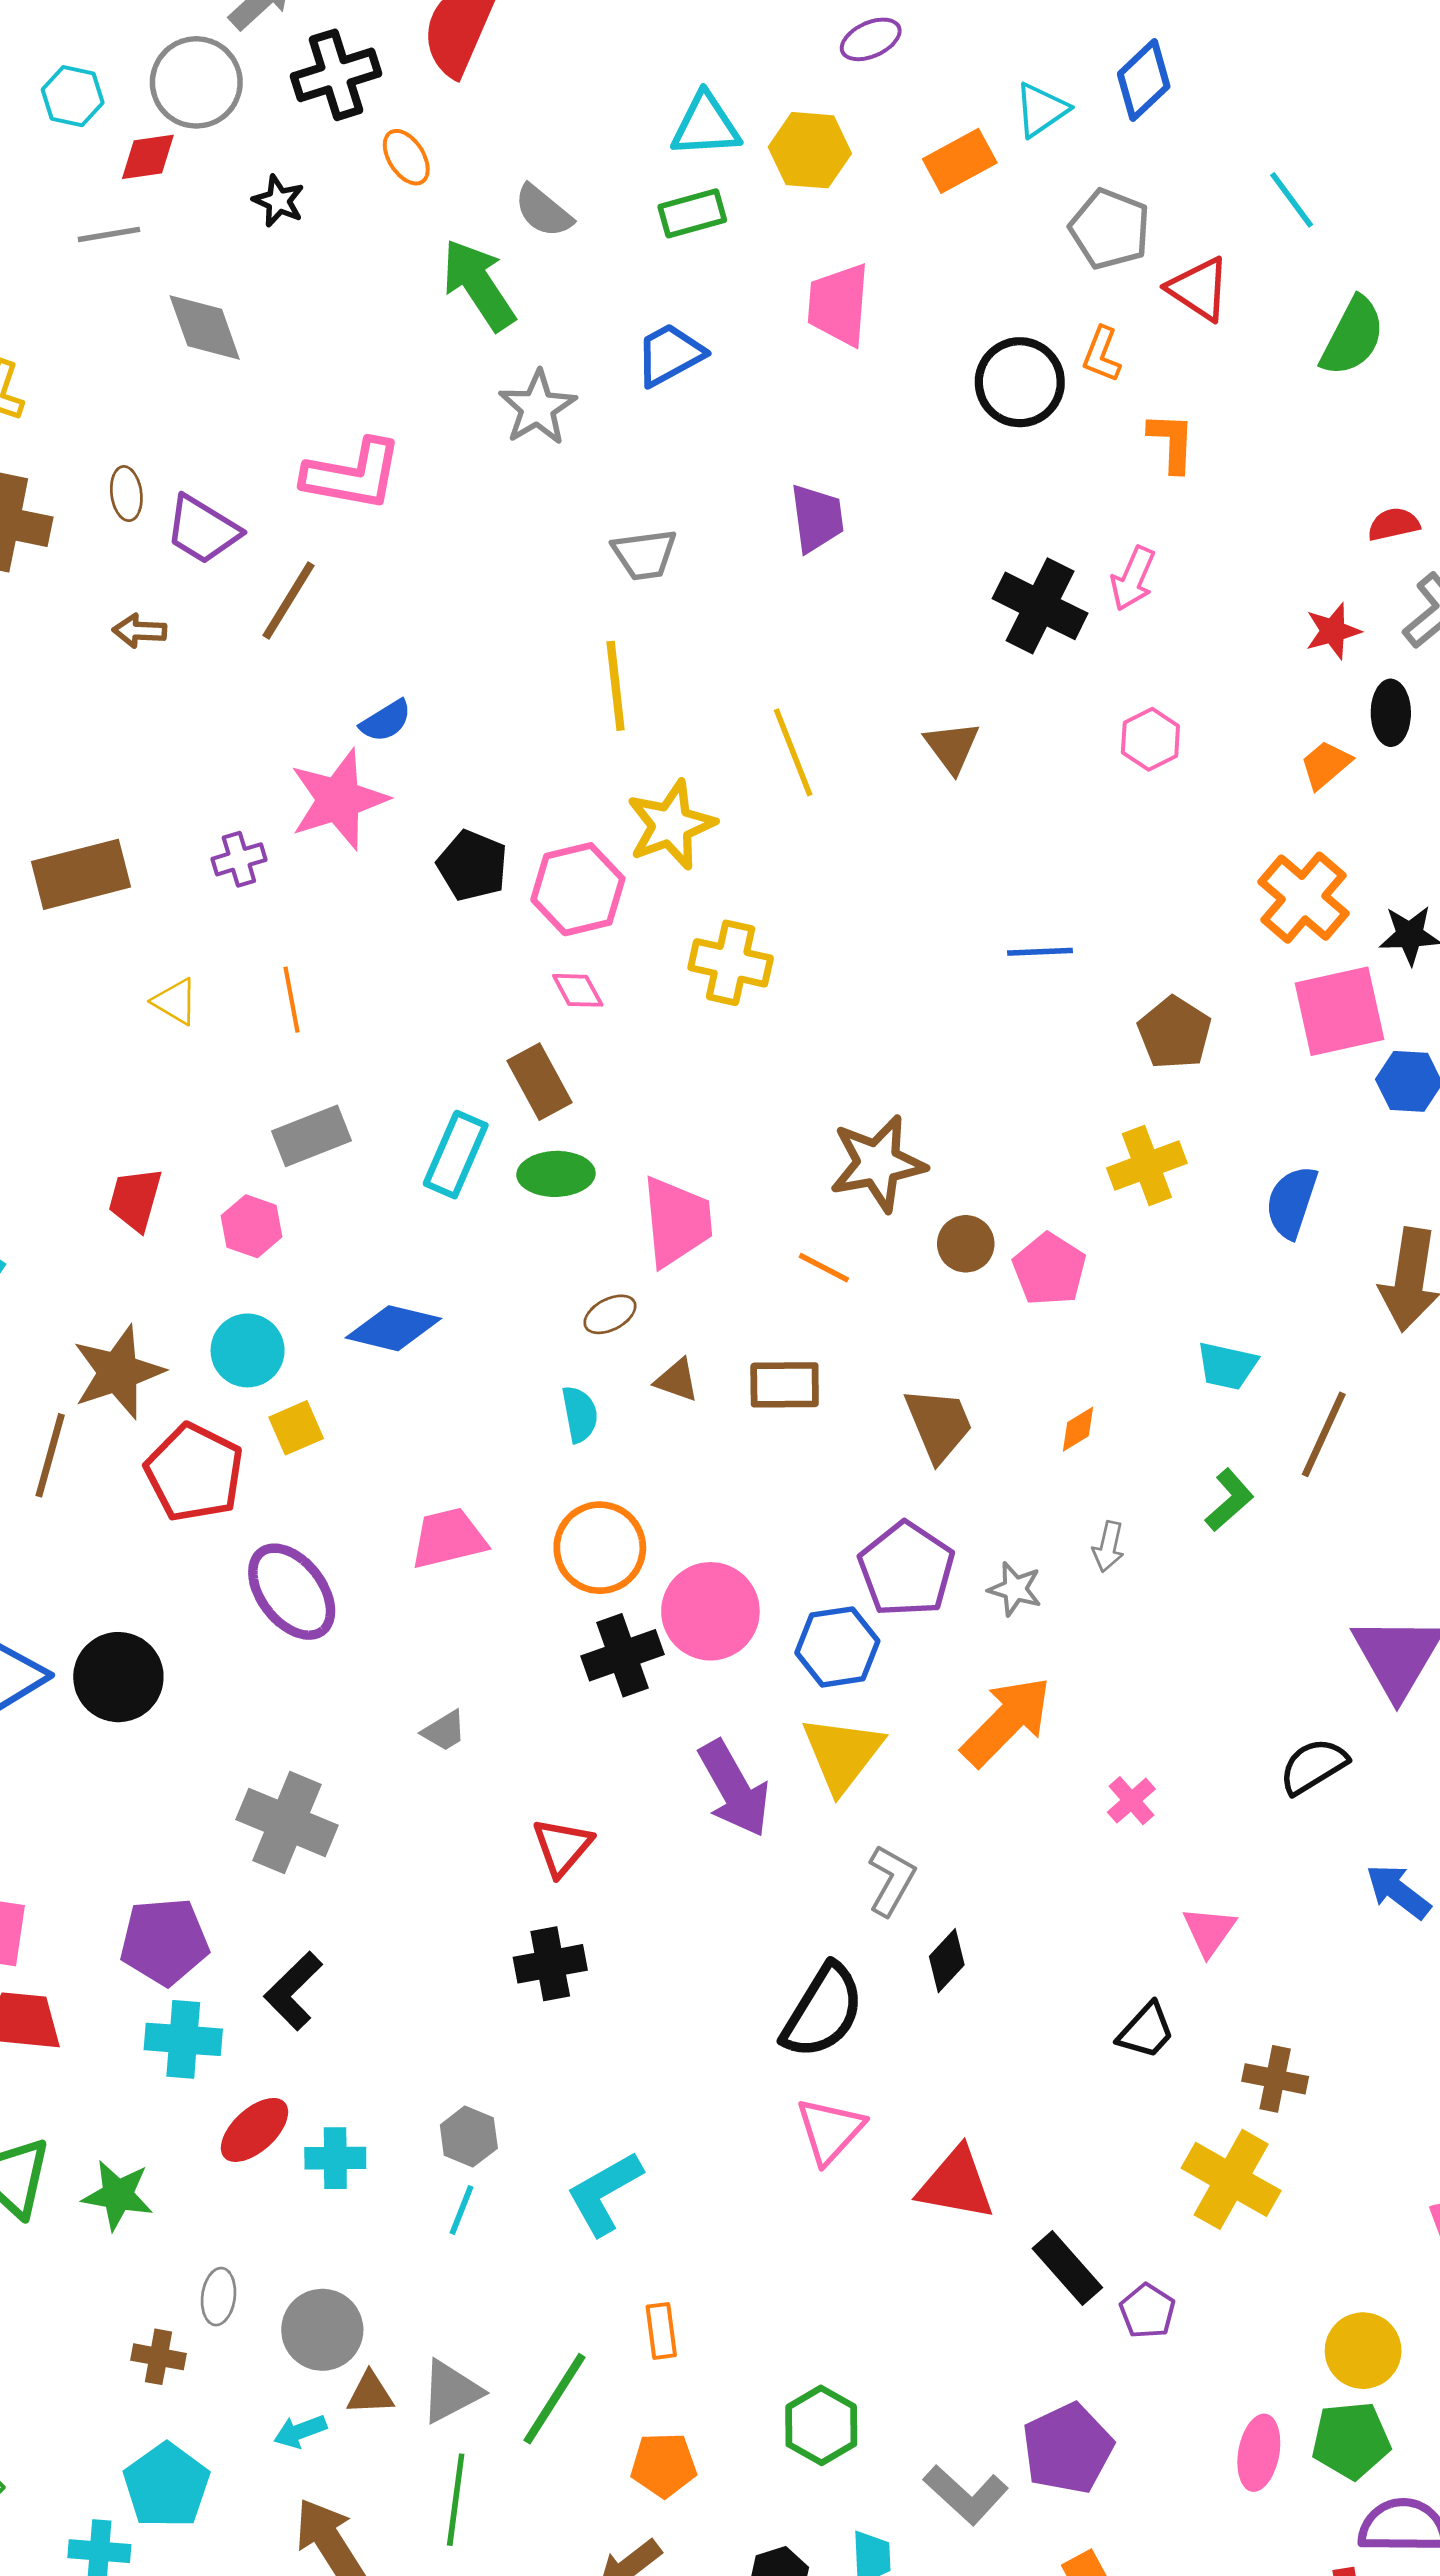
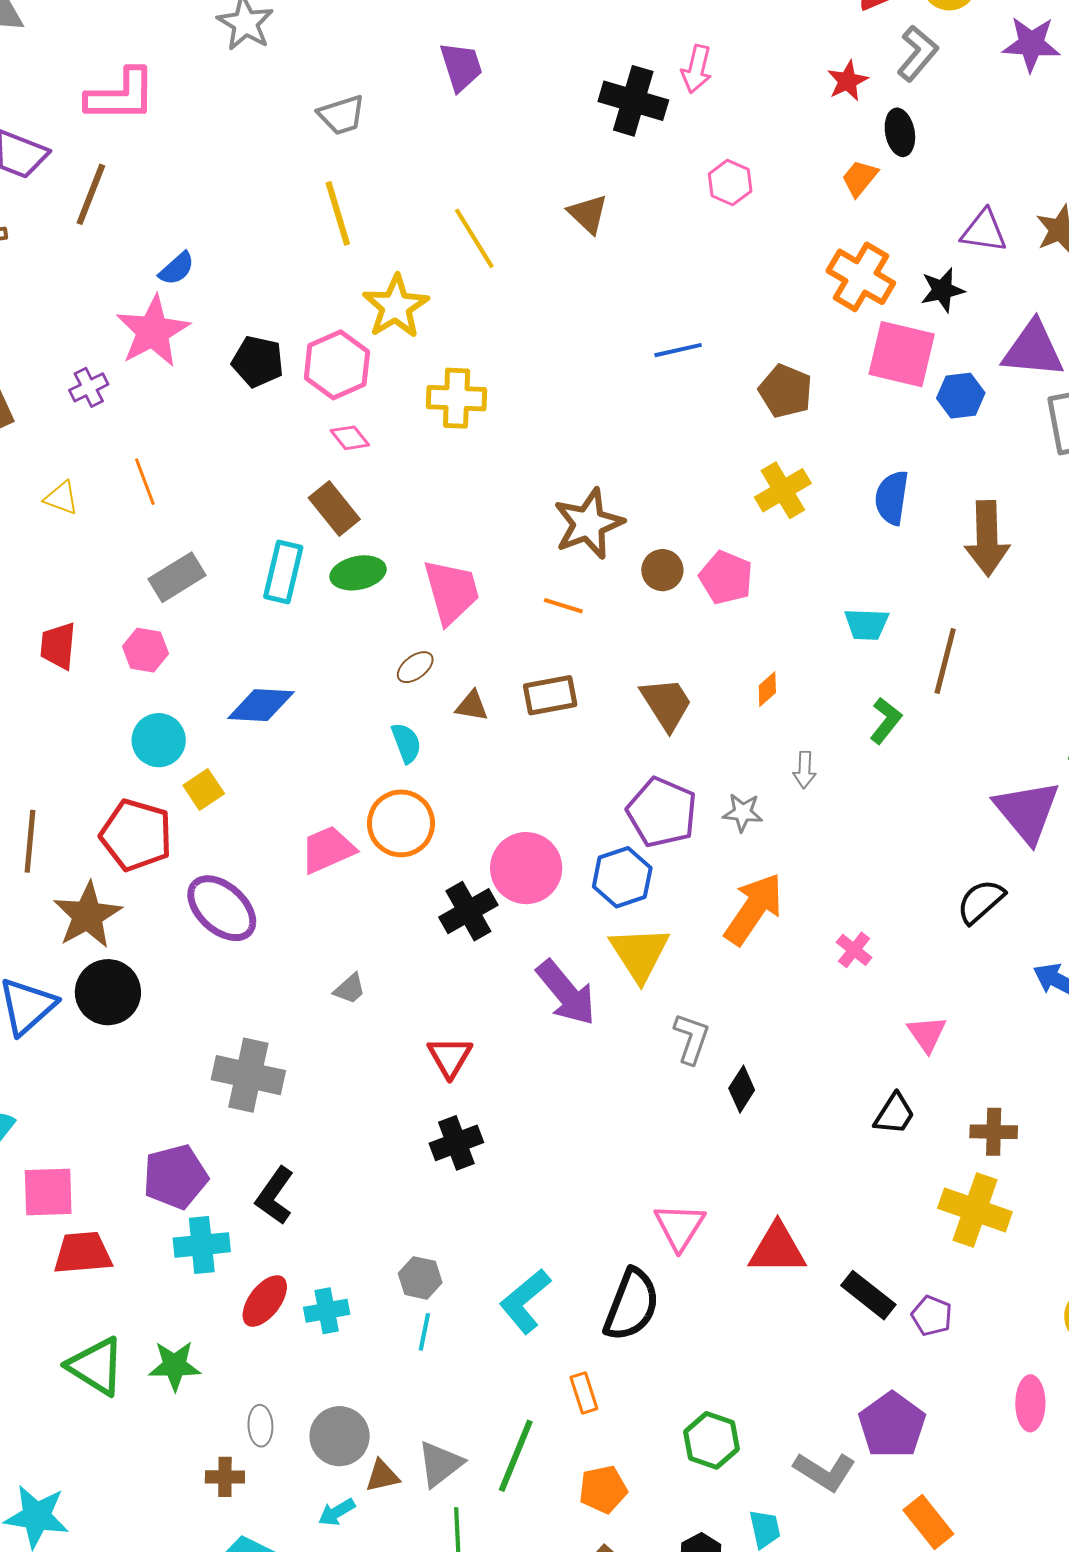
pink square: (1340, 1011) -> (902, 354), turned 36
brown star: (118, 1372) -> (87, 915), moved
orange circle: (600, 1548) -> (401, 823), moved
black semicircle: (823, 2011) -> (632, 1305), moved

